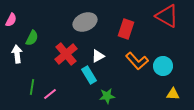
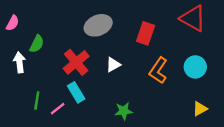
orange L-shape: (137, 61) -> (158, 70), turned 75
cyan circle: (163, 66) -> (195, 67), moved
cyan rectangle: (89, 75) -> (76, 92), moved
yellow triangle: (173, 94) -> (200, 109), turned -32

